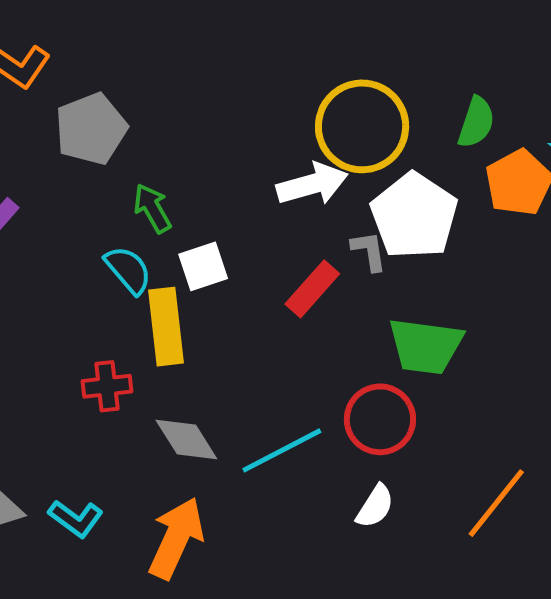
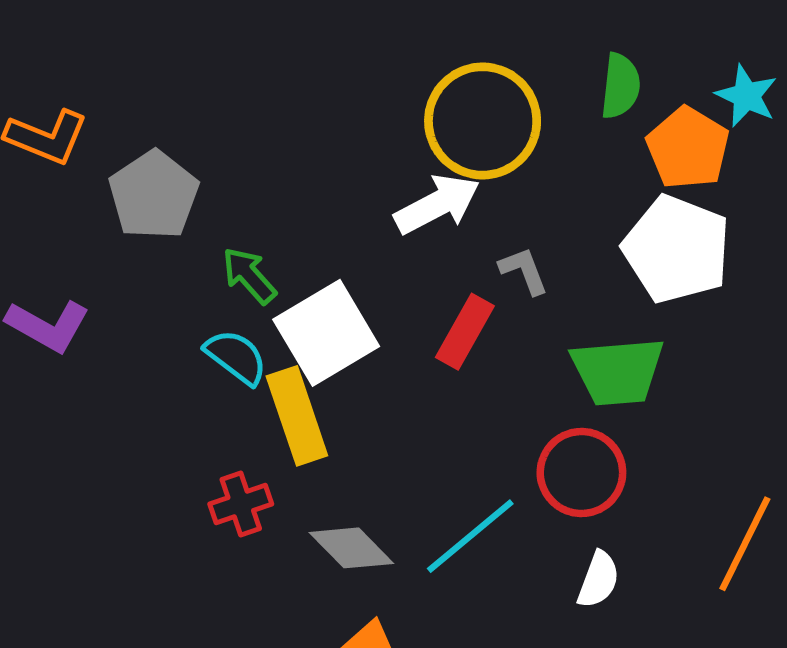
white pentagon: (414, 216) -> (677, 249), moved
white square: (203, 266) -> (326, 333), size x1.6

